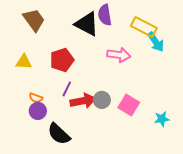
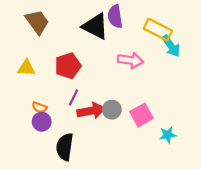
pink square: (129, 105) -> (141, 115), turned 30
cyan star: (162, 119) -> (168, 135), moved
black semicircle: (59, 134) -> (65, 147), turned 55

